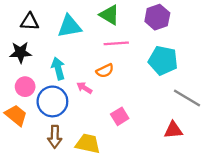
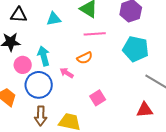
cyan triangle: (70, 26) -> (54, 19), size x0.7
pink circle: (25, 87) -> (23, 65), moved

